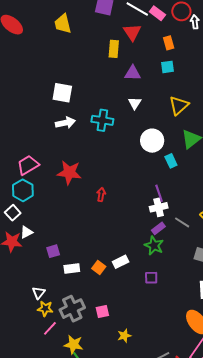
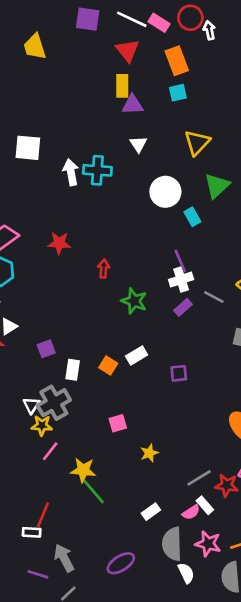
orange rectangle: (169, 43) -> (177, 61), size x1.5
yellow rectangle: (114, 49) -> (122, 86), moved
white square: (62, 93) -> (28, 148), moved
white arrow: (65, 123) -> (71, 172), moved, turned -84
red star: (69, 173) -> (59, 243), size x0.7
green star: (154, 246) -> (134, 301), moved
white rectangle: (72, 269) -> (73, 370), turned -70
gray cross: (72, 309) -> (54, 403), moved

